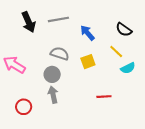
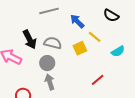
black arrow: (29, 22) -> (30, 39), moved
yellow line: (116, 52) -> (95, 37), moved
red line: (104, 97) -> (98, 80), turned -32

